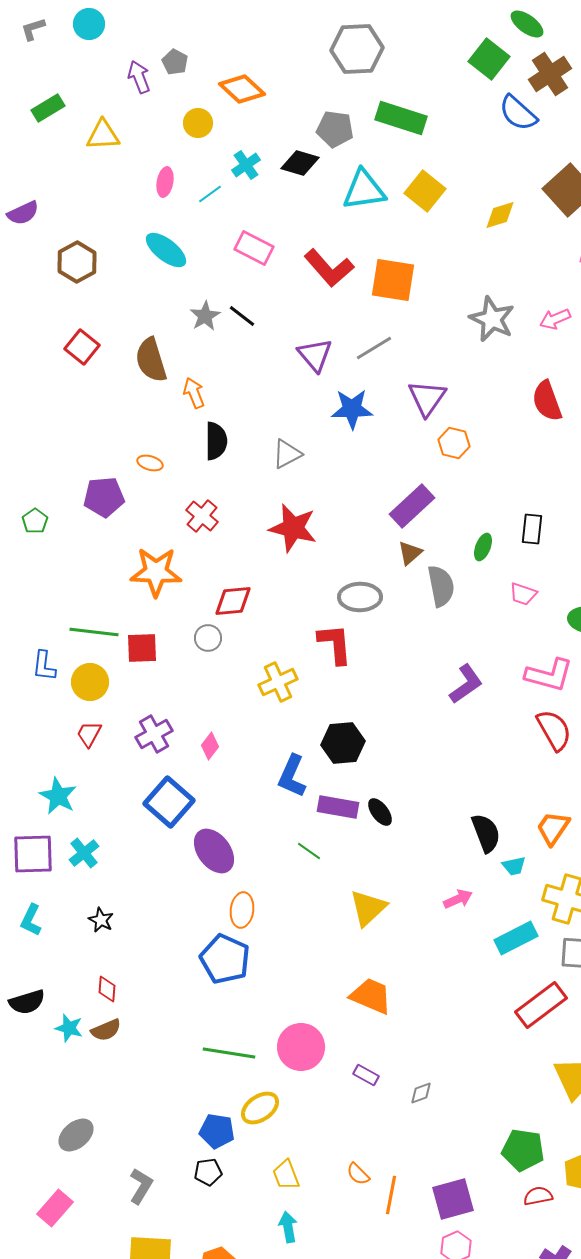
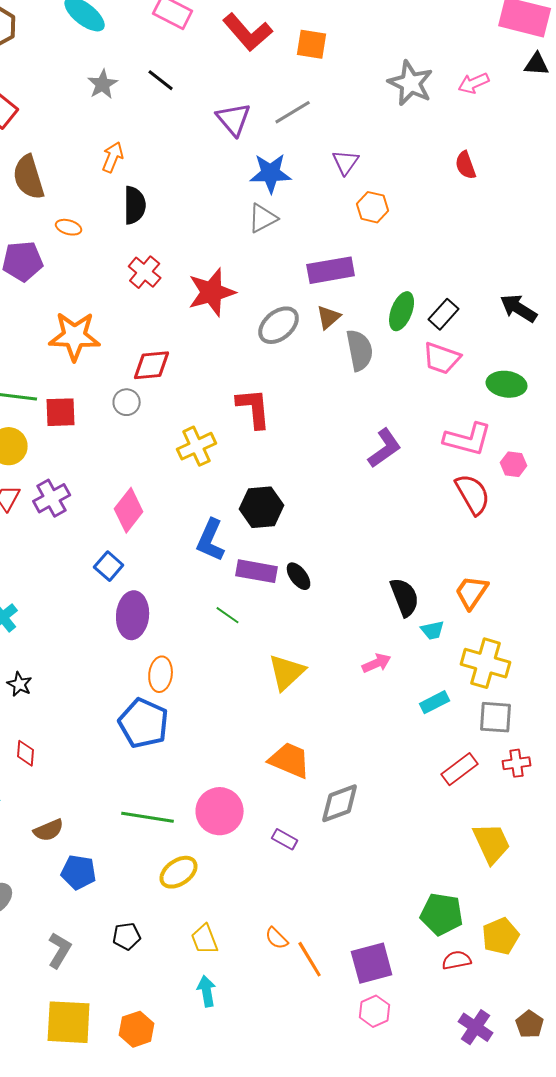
orange square: (393, 280) -> (312, 44), size x0.7
gray star: (205, 316) -> (103, 84), moved
brown semicircle: (151, 360) -> (29, 177), moved
orange arrow: (194, 393) -> (113, 157), turned 44
purple triangle: (427, 398) -> (346, 162), size x0.7
red semicircle: (547, 401) -> (466, 165), size x0.7
gray triangle: (287, 454) -> (263, 218), moved
purple rectangle: (412, 506) -> (331, 270), turned 33
red cross: (202, 516) -> (145, 272), moved
red star: (293, 528) -> (212, 292), turned -30
black rectangle: (532, 529) -> (444, 314), moved, turned 36
green ellipse: (483, 547) -> (402, 311), size x1.4
pink trapezoid: (523, 594) -> (442, 358), size x1.4
gray ellipse: (360, 597) -> (279, 325), moved, turned -39
purple cross: (154, 734) -> (52, 498), moved
pink diamond: (210, 746) -> (129, 510), size x1.6
blue square: (169, 802) -> (109, 566), moved, size x0.6
purple ellipse: (214, 851) -> (133, 615), turned 42
cyan rectangle: (516, 938) -> (435, 702), size x0.7
red rectangle: (541, 1005) -> (460, 769), size x0.7
brown semicircle: (106, 1030) -> (49, 830), moved
gray diamond: (421, 1093) -> (340, 803), moved, size x1.8
blue pentagon: (217, 1131) -> (79, 872), moved
orange line: (391, 1195) -> (310, 959), turned -42

